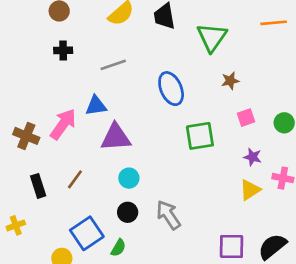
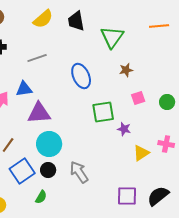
purple star: (253, 157) -> (124, 129), moved
cyan circle: (129, 178) -> (49, 144), size x1.6
blue square: (87, 233) -> (22, 171), moved

